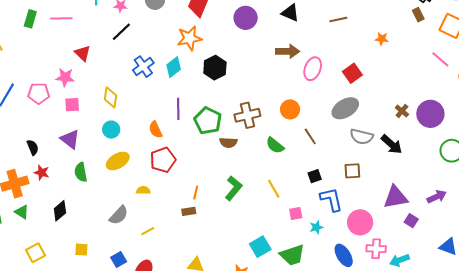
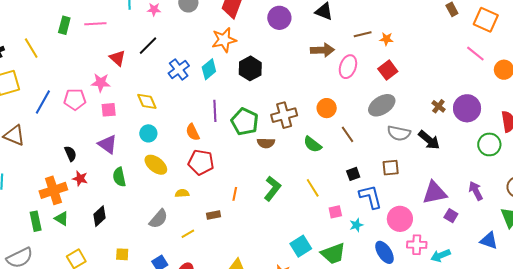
brown line: (338, 20) -> (363, 34), moved
black line: (121, 32) -> (148, 46), moved
orange star: (382, 39) -> (386, 39), moved
yellow diamond: (111, 97) -> (147, 101), turned -30
red pentagon: (163, 160) -> (201, 162), turned 30
yellow ellipse: (118, 161) -> (156, 165), turned 70
purple arrow: (437, 197) -> (476, 191), turned -90
brown rectangle: (189, 211) -> (214, 215), moved

